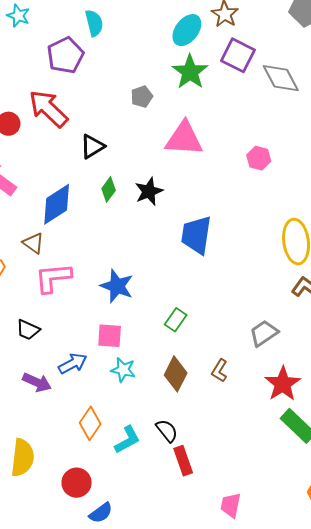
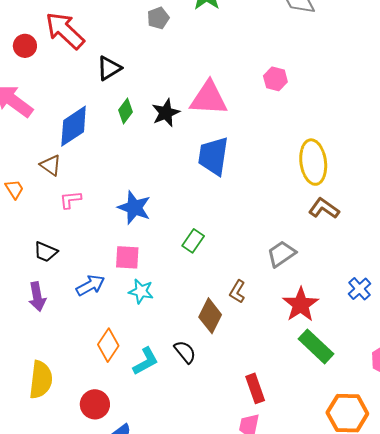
pink triangle: (184, 139) -> (209, 98), moved
pink L-shape: (53, 278) -> (70, 200), size x0.6
brown diamond: (176, 374) -> (210, 316), moved
purple arrow: (37, 382) -> (37, 297), moved, turned 56
red rectangle: (183, 461) -> (255, 388), moved

